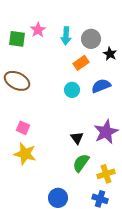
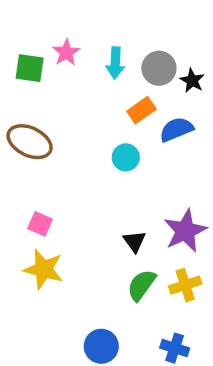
black star: (110, 54) -> (192, 80), moved
blue semicircle: (101, 86) -> (176, 129), moved
yellow cross: (106, 174) -> (185, 285), moved

